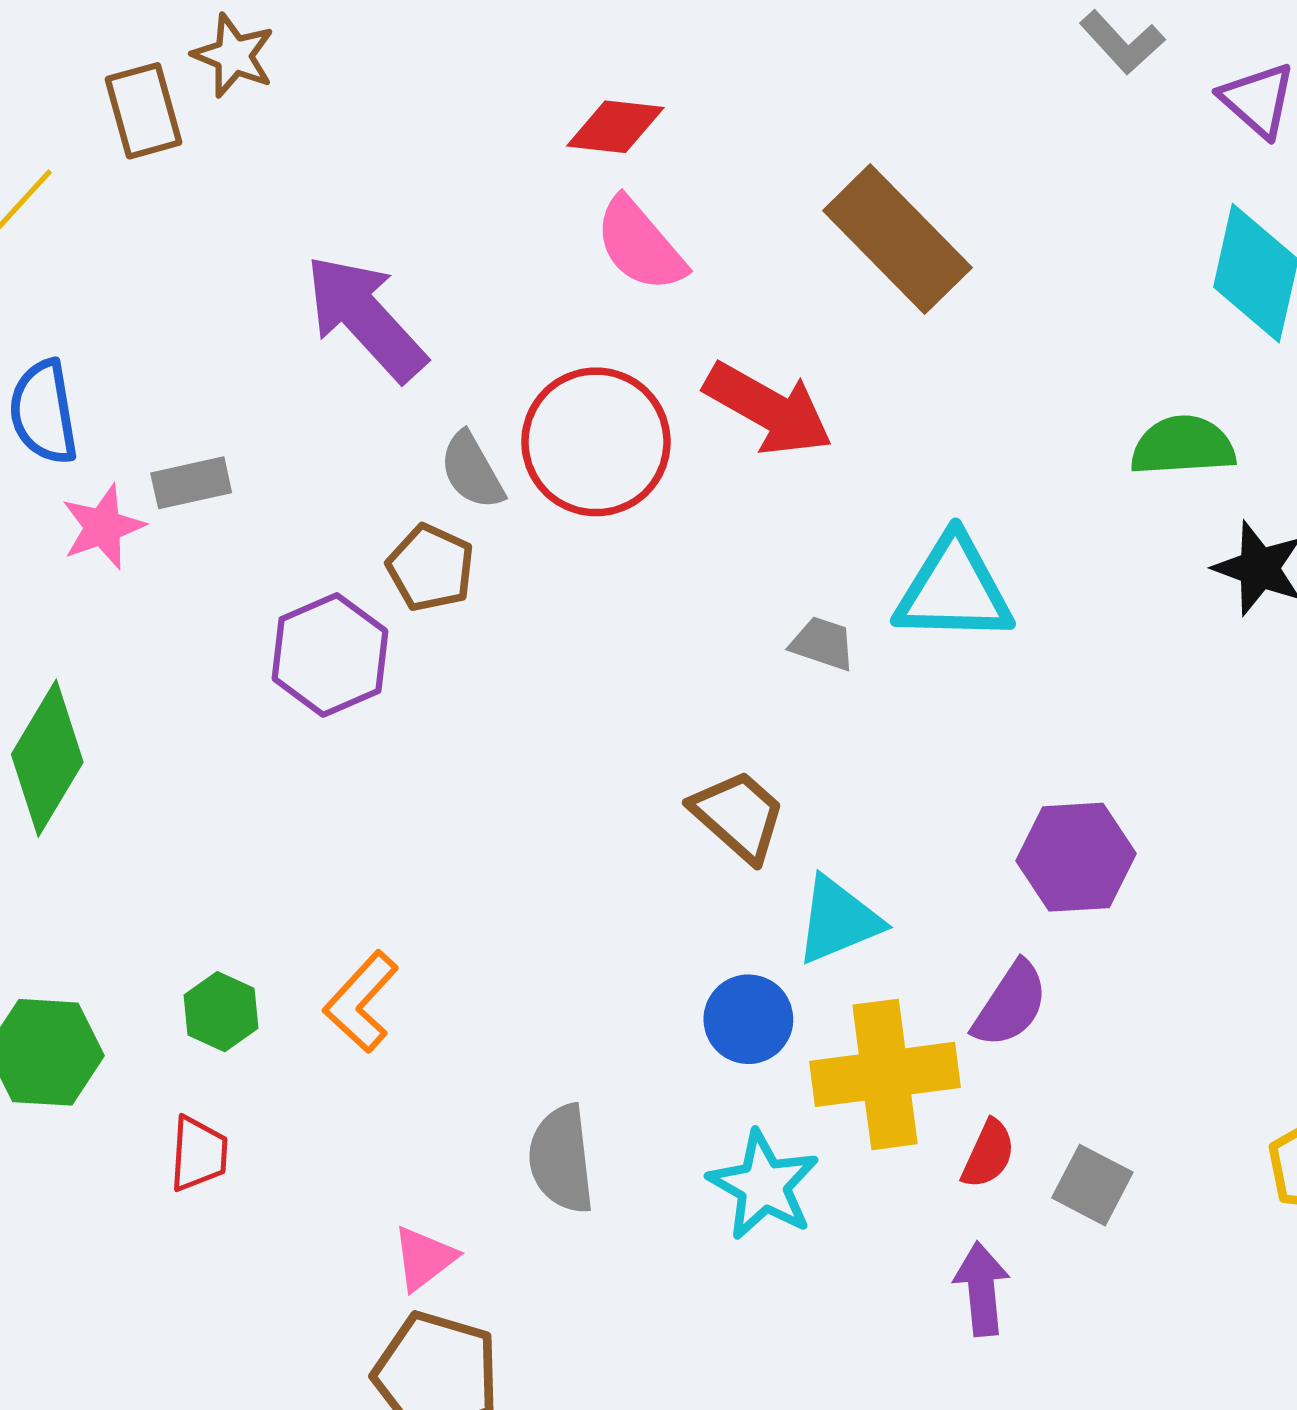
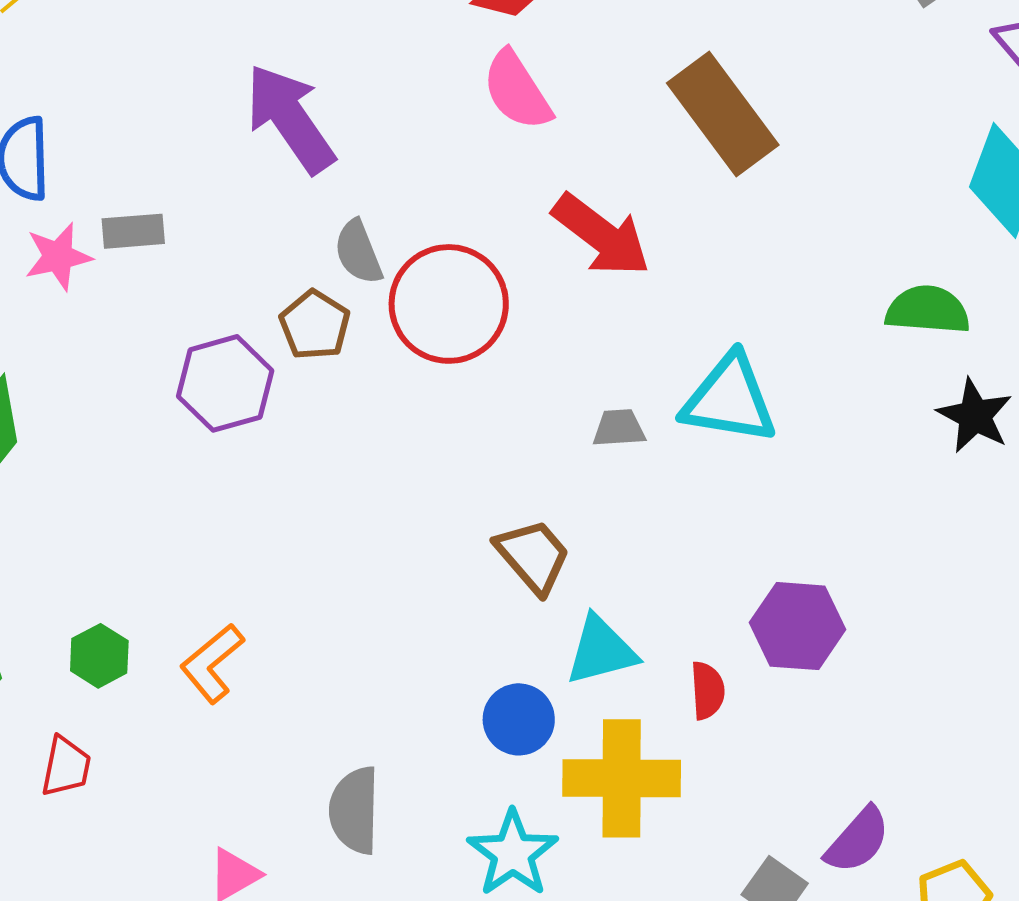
red circle: (596, 442) -> (449, 304), moved
gray trapezoid: (823, 644) -> (619, 428), turned -30
purple semicircle: (1010, 1004) -> (858, 840), moved
red semicircle: (988, 1154) -> (707, 690), moved, turned -36

